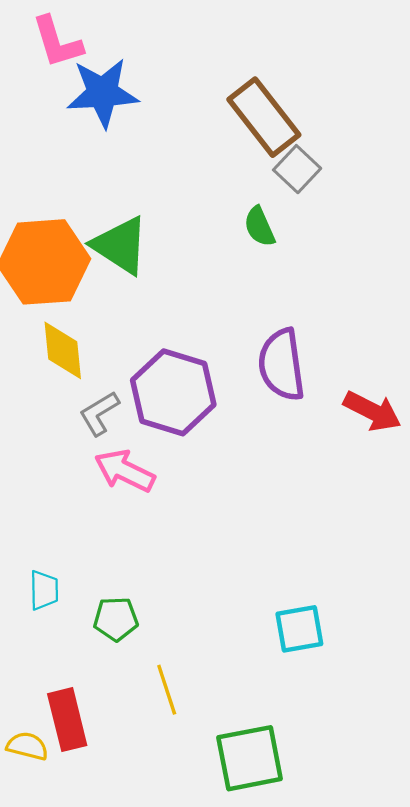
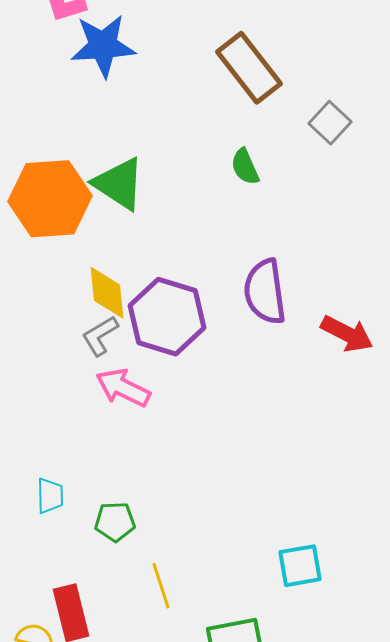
gray square: (297, 169) -> (330, 123), moved
yellow diamond: (63, 350) -> (107, 293), moved
cyan square: (299, 629) -> (300, 566), moved

